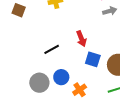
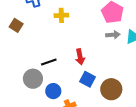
brown square: (19, 10) -> (16, 25), moved
gray circle: (39, 83) -> (33, 79), moved

